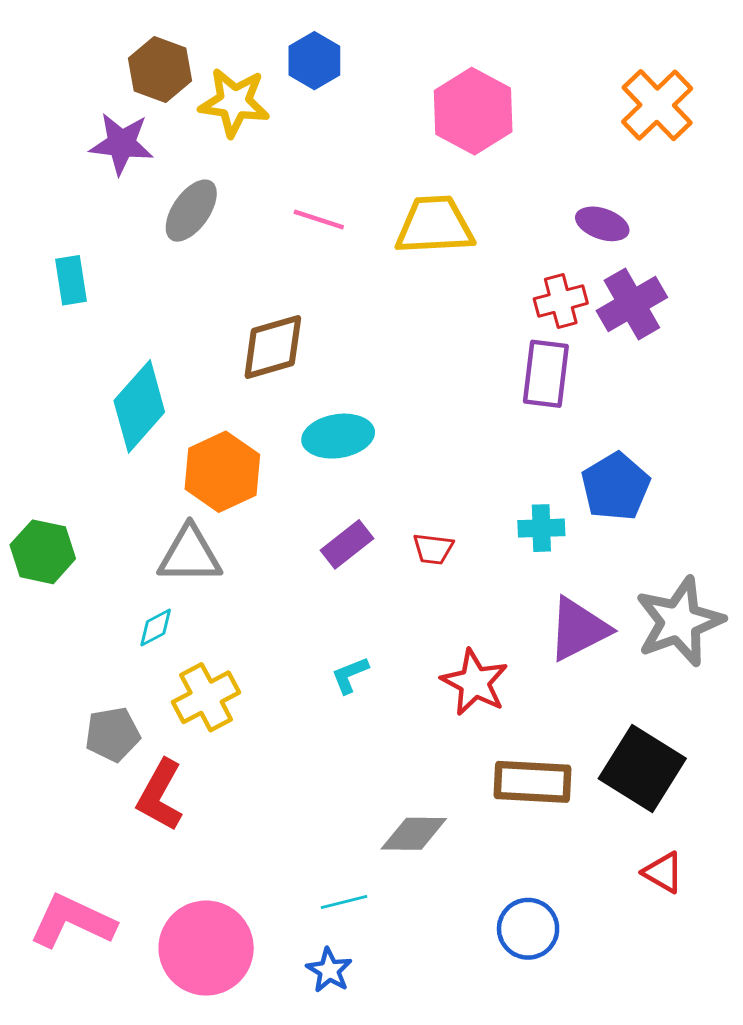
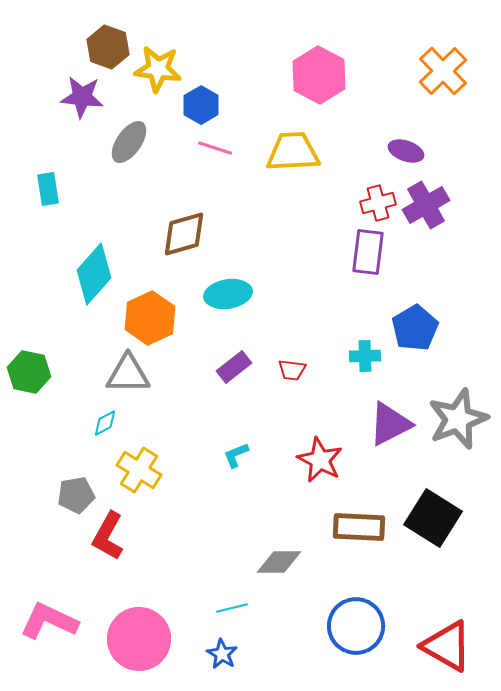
blue hexagon: (314, 61) -> (201, 105), moved
yellow cross: (206, 697) -> (139, 470), turned -30
red triangle: (663, 872) -> (447, 646), moved, size x1.8
blue circle: (528, 929) -> (356, 626), size x1.4

